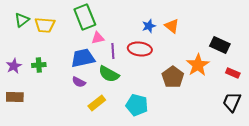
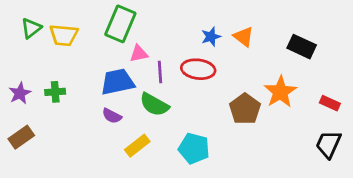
green rectangle: (85, 17) -> (120, 24), turned 45
black rectangle: (220, 45) -> (302, 47), moved
brown rectangle: (15, 97) -> (21, 137), turned -36

